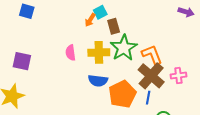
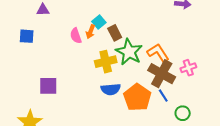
pink semicircle: (71, 53) -> (76, 36), moved
purple square: (22, 61) -> (48, 86), moved
blue line: (148, 98) -> (163, 96), turned -32

